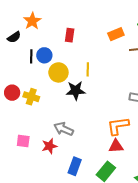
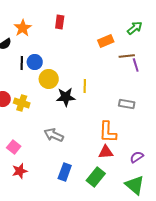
red rectangle: (70, 35) -> (60, 22), moved
yellow line: (88, 69) -> (85, 86), moved
orange L-shape: (118, 126) -> (108, 132), turned -80
pink square: (23, 141) -> (14, 147), turned 32
red star: (49, 146) -> (20, 171), moved

